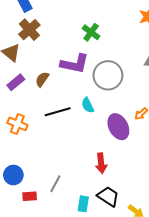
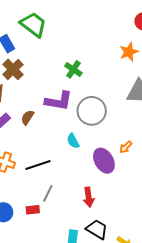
black line: (58, 112) -> (38, 165), moved
gray line: (55, 184) -> (48, 193), moved
red rectangle: (30, 196) -> (33, 210), moved

